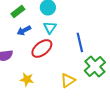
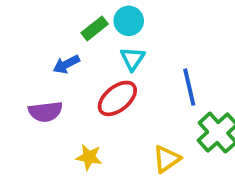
green rectangle: (18, 11) -> (95, 28), moved
blue arrow: (24, 30) -> (66, 64), moved

